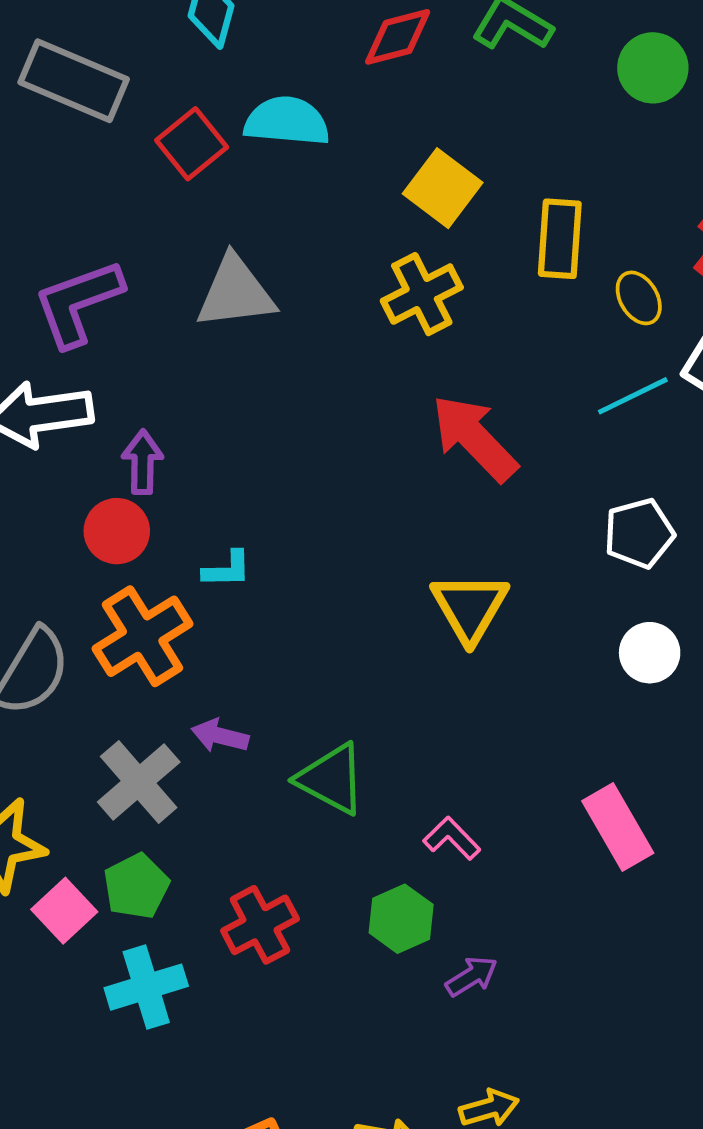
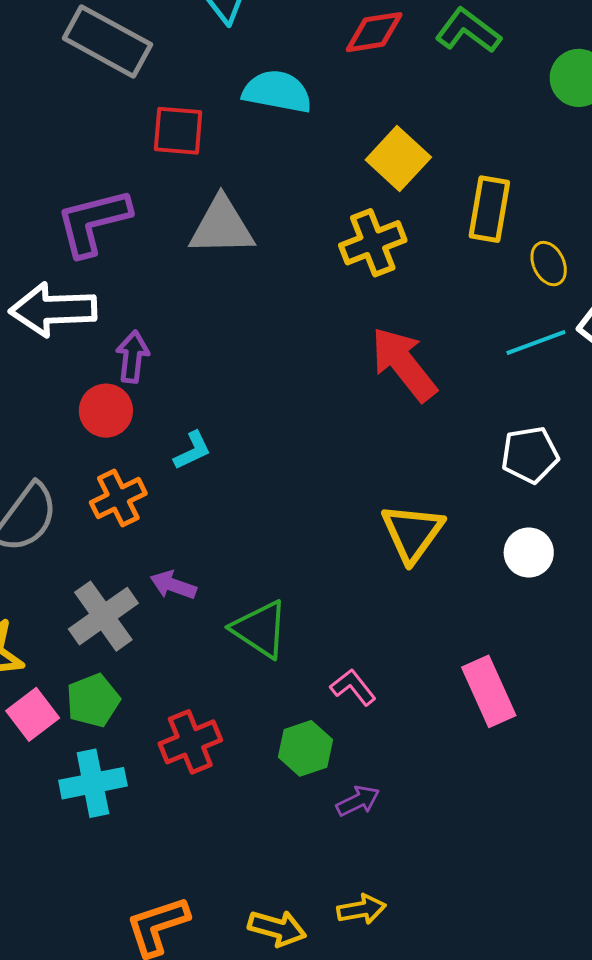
red square: (192, 144) -> (178, 131), moved, turned 38
cyan L-shape: (227, 569) -> (192, 451), turned -30
yellow triangle: (470, 607) -> (412, 533), moved
orange cross: (143, 636) -> (118, 498), size x0.7

